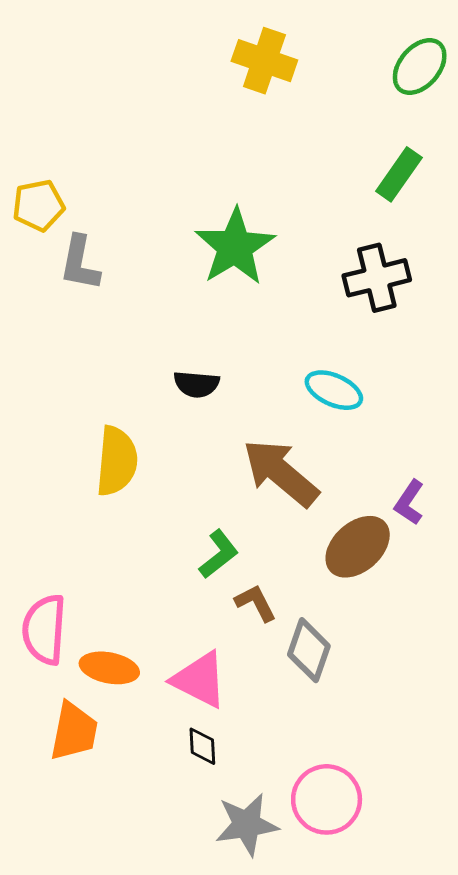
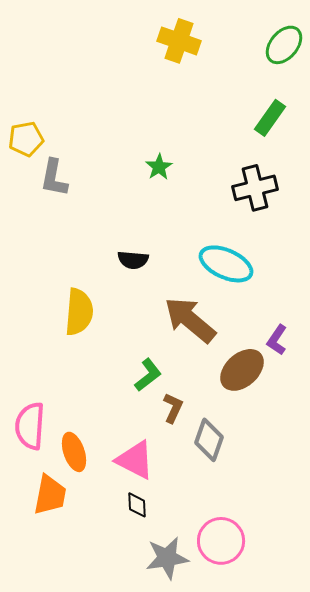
green star: (235, 247) -> (159, 167), size x0.5
cyan ellipse: (334, 390) -> (226, 264), size x1.4
brown L-shape: (256, 603) -> (173, 408), turned 52
orange ellipse: (109, 668) -> (74, 452), turned 60

